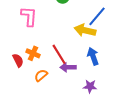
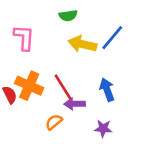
yellow arrow: (85, 30) -> (82, 44), moved
orange cross: (33, 53) -> (29, 86), size x1.5
orange semicircle: (41, 75) -> (54, 122), moved

